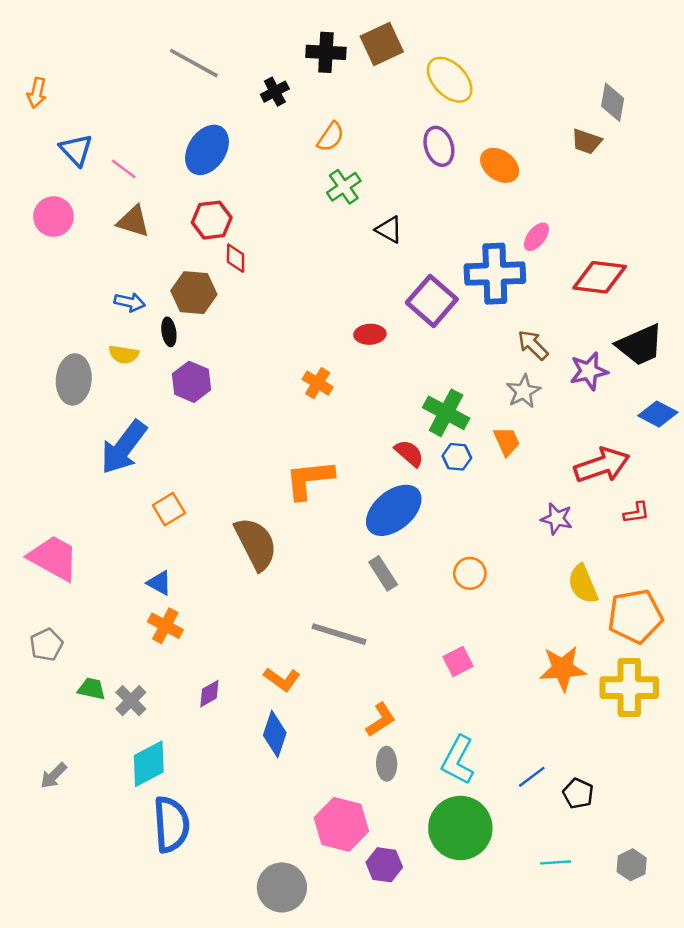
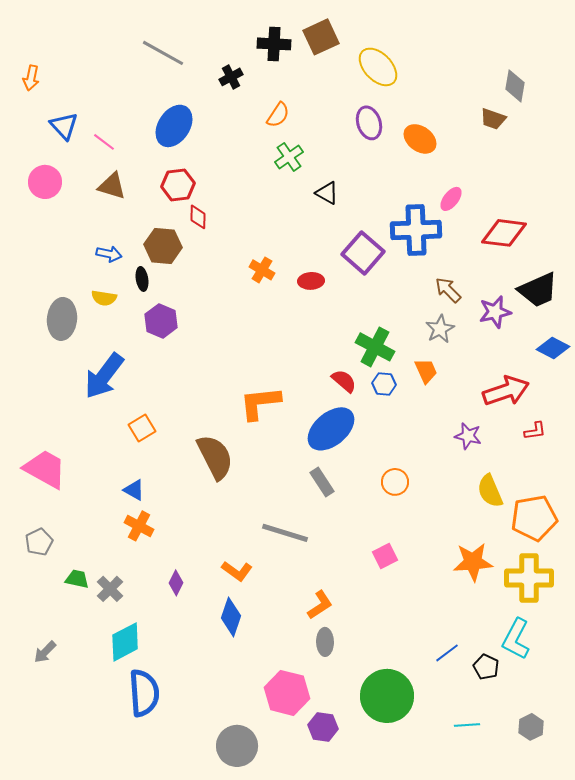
orange cross: (318, 383) -> (262, 270), moved
purple diamond: (209, 694) -> (176, 583), turned -35
cyan L-shape: (458, 760) -> (516, 639), moved

